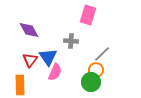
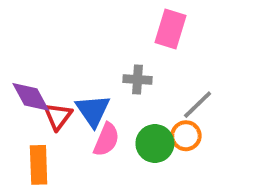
purple diamond: (29, 30) -> (31, 97), moved
green circle: (91, 82) -> (155, 143), moved

